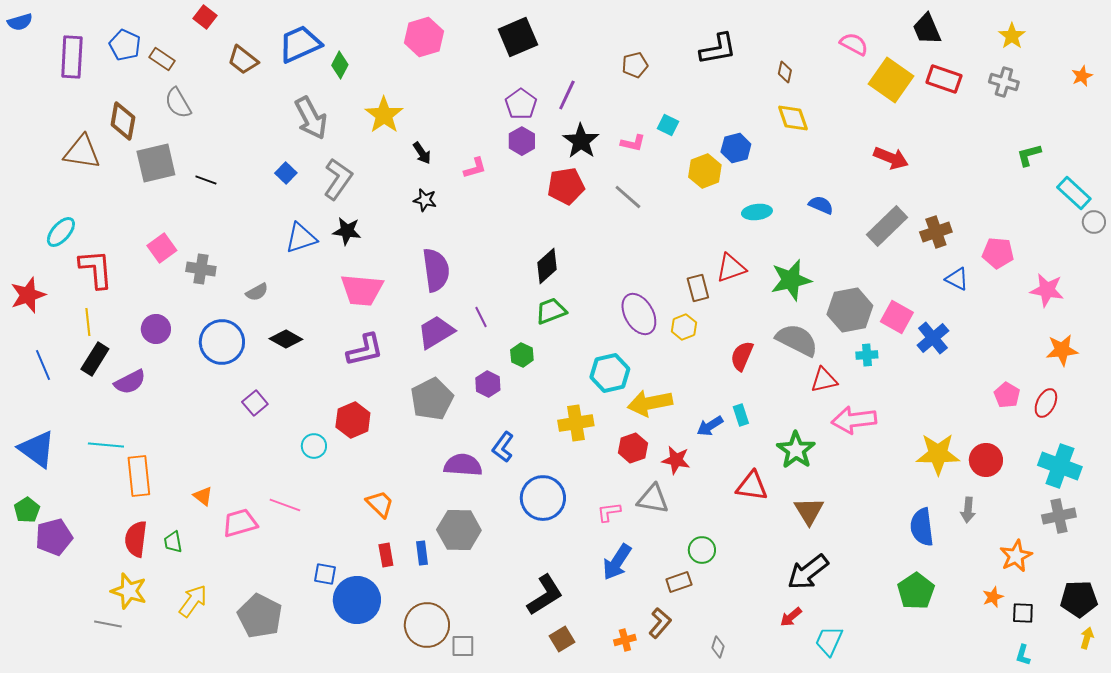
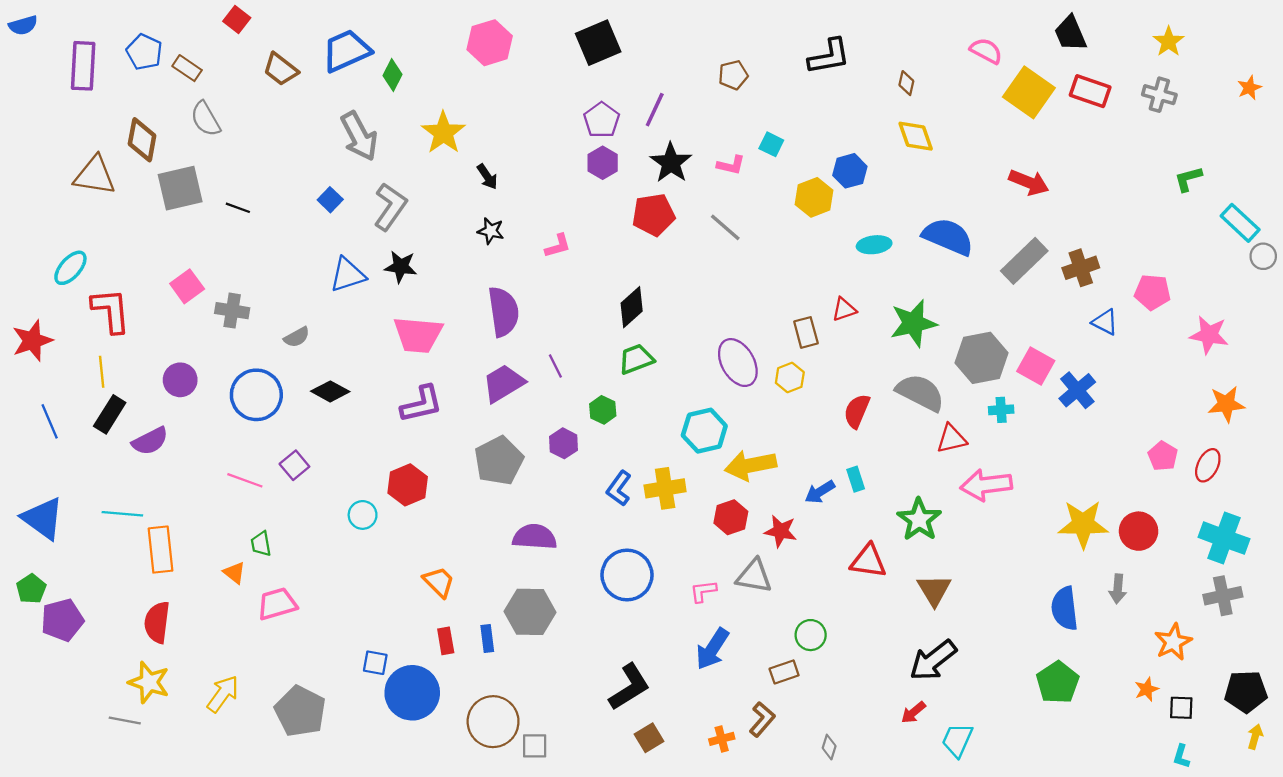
pink L-shape: (475, 168) -> (558, 246), moved
blue semicircle: (821, 205) -> (948, 237), size x1.8
red triangle: (731, 268) -> (844, 309), size x0.7
blue L-shape: (503, 447) -> (619, 488), moved
pink line: (285, 505) -> (245, 480), moved
green trapezoid: (173, 542) -> (261, 544), moved

